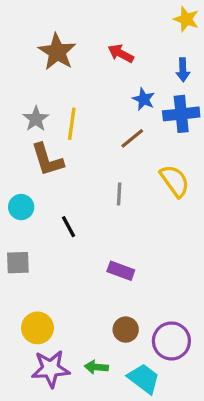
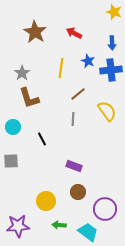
yellow line: (72, 124) -> (61, 68), moved
brown line: (132, 138) -> (78, 94), moved
yellow circle: (37, 328) -> (46, 201), moved
brown circle: (126, 330) -> (78, 192), moved
purple star: (51, 369) -> (18, 226), moved

